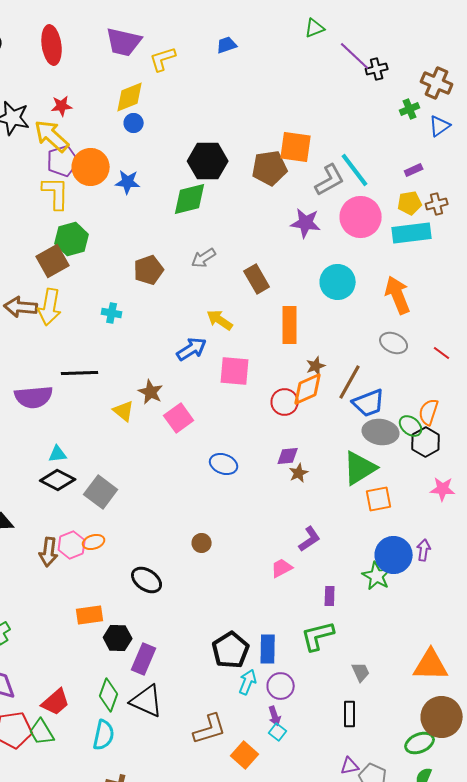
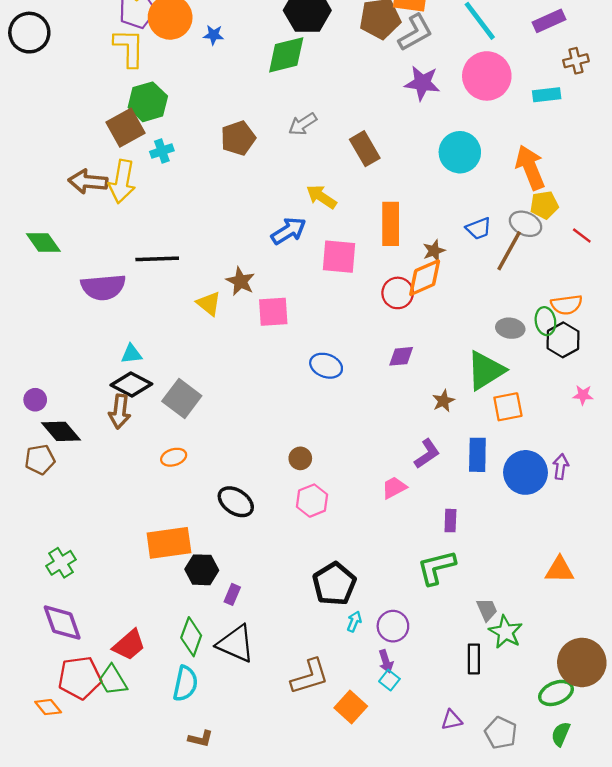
purple rectangle: (414, 170) -> (549, 21), size x1.5
gray L-shape: (330, 180) -> (415, 33), moved
blue star: (128, 182) -> (213, 35), size x0.7
yellow pentagon: (410, 203) -> (544, 205), moved
cyan rectangle: (412, 233) -> (547, 95), size x0.6
cyan cross: (112, 313) -> (162, 151), moved, turned -30
orange rectangle: (290, 325) -> (391, 224), moved
brown line: (350, 382) -> (509, 251), moved
blue trapezoid: (369, 403) -> (479, 228), moved, size x0.7
orange semicircle: (429, 412) -> (567, 305), turned -116
pink square: (179, 418) -> (273, 312), turned 32
green ellipse: (411, 426) -> (545, 321), turned 40
gray ellipse: (381, 432) -> (510, 328), size x0.7
brown star: (299, 473) -> (443, 401), moved
pink star: (443, 489) -> (583, 395), size x0.7
pink hexagon: (72, 545) -> (312, 501), moved
brown arrow: (49, 552) -> (120, 411), moved
green star: (377, 576) -> (506, 632), moved
orange rectangle: (90, 615) -> (169, 543), size x1.4
blue rectangle: (268, 649) -> (477, 455), moved
purple rectangle: (144, 659) -> (232, 594), size x0.6
orange triangle: (431, 665) -> (560, 570), moved, size x0.7
cyan arrow: (248, 682) -> (354, 621), size x0.7
purple triangle: (350, 766) -> (452, 720), moved

